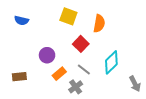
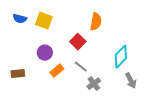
yellow square: (68, 16) -> (44, 21), moved
cyan diamond: (111, 62) -> (121, 57), moved
gray cross: (76, 87) -> (94, 84), moved

